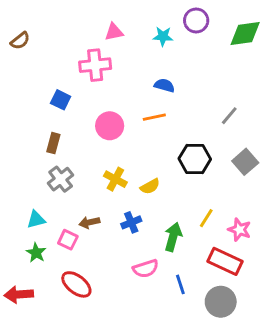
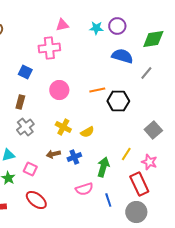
purple circle: (196, 20) -> (117, 26), moved
green diamond: (245, 33) -> (153, 39), moved
blue semicircle: (164, 85) -> (122, 56), moved, size x1.5
gray line: (229, 116) -> (146, 73), moved
orange line: (154, 117) -> (97, 90), moved
black hexagon: (195, 159) -> (118, 101), moved
gray square: (245, 162) -> (153, 130), moved
brown arrow: (89, 222) -> (53, 154), moved
red rectangle: (225, 261) -> (139, 184), turned 40

